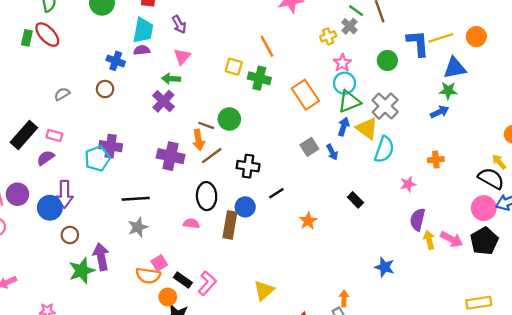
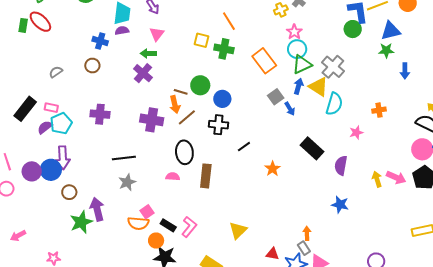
green circle: (387, 60) -> (353, 29), moved
blue arrow: (440, 112) -> (405, 71), moved, turned 119
gray square: (309, 147) -> (276, 97), moved
cyan pentagon: (97, 159) -> (61, 123), moved
purple circle: (17, 194) -> (32, 171), moved
black rectangle: (355, 200) -> (312, 148), size x1.6
blue circle: (245, 207) -> (222, 99), moved
purple semicircle: (418, 220) -> (341, 166), moved

